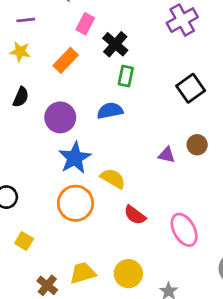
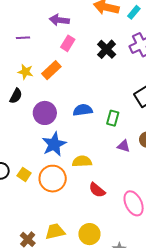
black cross: (115, 44) -> (107, 49), moved
yellow star: (20, 52) -> (25, 72), moved
green rectangle: (126, 76) -> (113, 118), moved
yellow semicircle: (113, 178) -> (82, 161), turned -36
yellow square: (24, 241) -> (24, 174), moved

